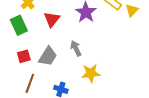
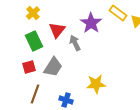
green rectangle: (19, 25) -> (34, 41), moved
gray arrow: (76, 48) -> (75, 43), moved

